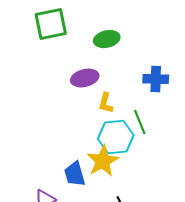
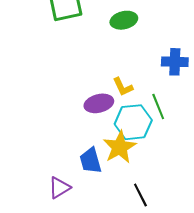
purple ellipse: (85, 78) -> (99, 103), moved
yellow L-shape: (106, 103) -> (123, 87), turned -40

